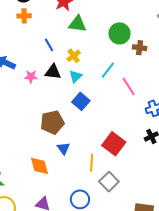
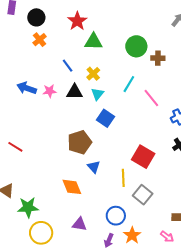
orange cross: (24, 16) -> (40, 40), turned -32
pink star: (31, 77) -> (50, 91), moved

